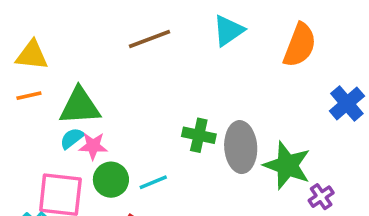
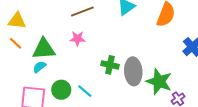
orange line: (29, 96) -> (15, 43), turned 56
pink star: (93, 146) -> (78, 39), moved
cyan line: (153, 182) -> (85, 91), turned 63

